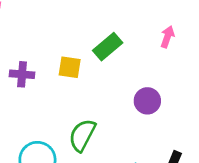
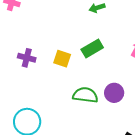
green semicircle: (82, 135) -> (85, 95), moved, turned 60

